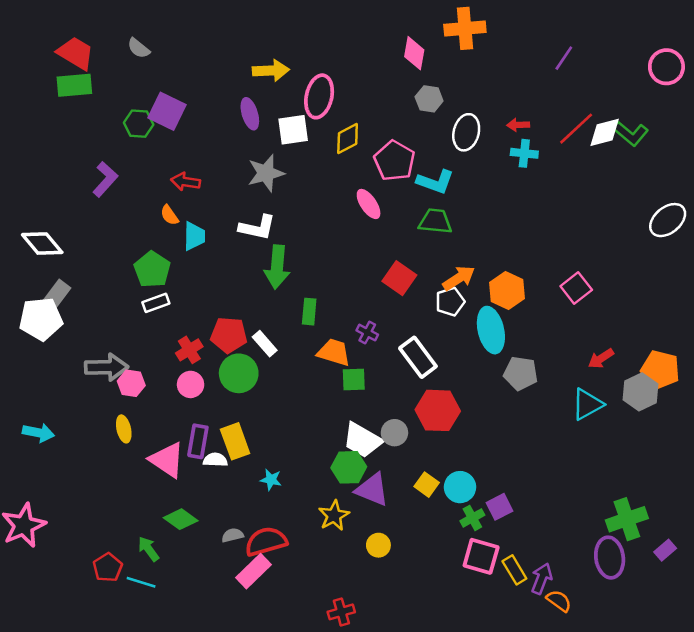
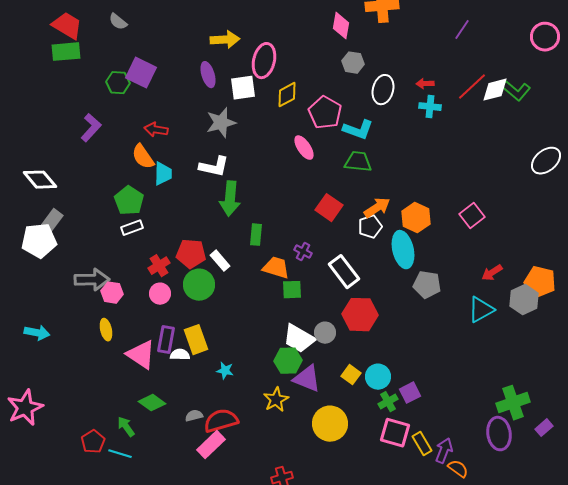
orange semicircle: (169, 215) -> (143, 157), size x1.5
yellow circle: (378, 545) -> (330, 424), moved, size x1.8

